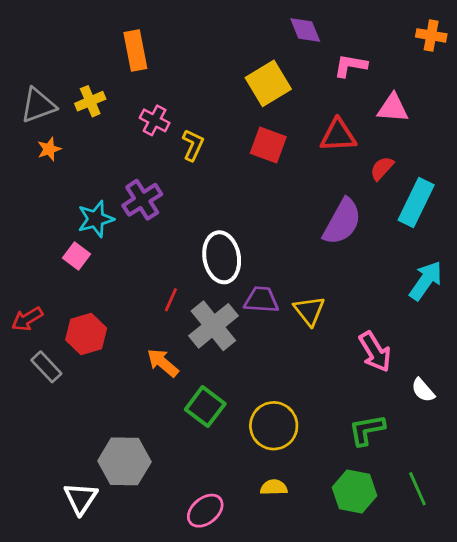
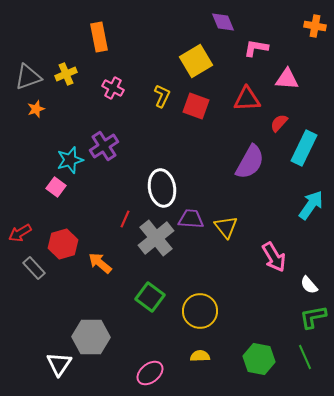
yellow L-shape: (193, 145) -> (162, 96), moved
orange arrow: (163, 363) -> (100, 263), moved
green L-shape: (367, 430) -> (313, 317), moved

